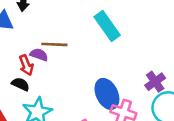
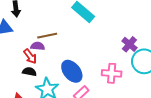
blue ellipse: (107, 94) -> (72, 71), moved

